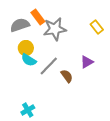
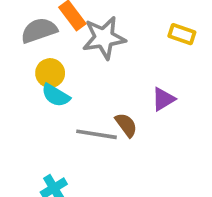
yellow rectangle: (97, 27) -> (182, 34), turned -32
gray line: (49, 66) -> (96, 134), moved, turned 55

